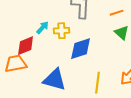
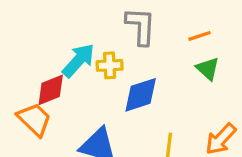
cyan arrow: (43, 28) -> (78, 60), size x1.6
orange trapezoid: (16, 64) -> (34, 119), turned 55

